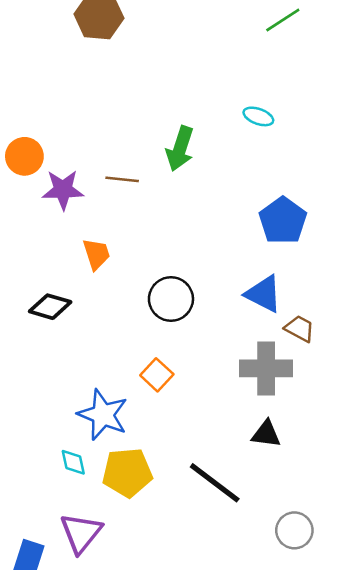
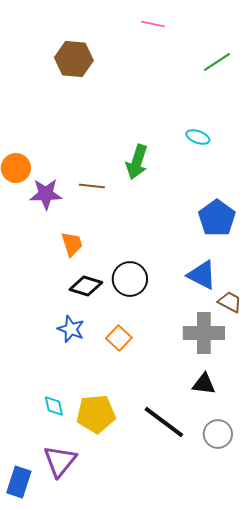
black diamond: (50, 307) -> (86, 286), moved
blue star: (103, 415) -> (71, 329), moved, size x0.7
gray circle: (294, 530) -> (218, 434), moved

